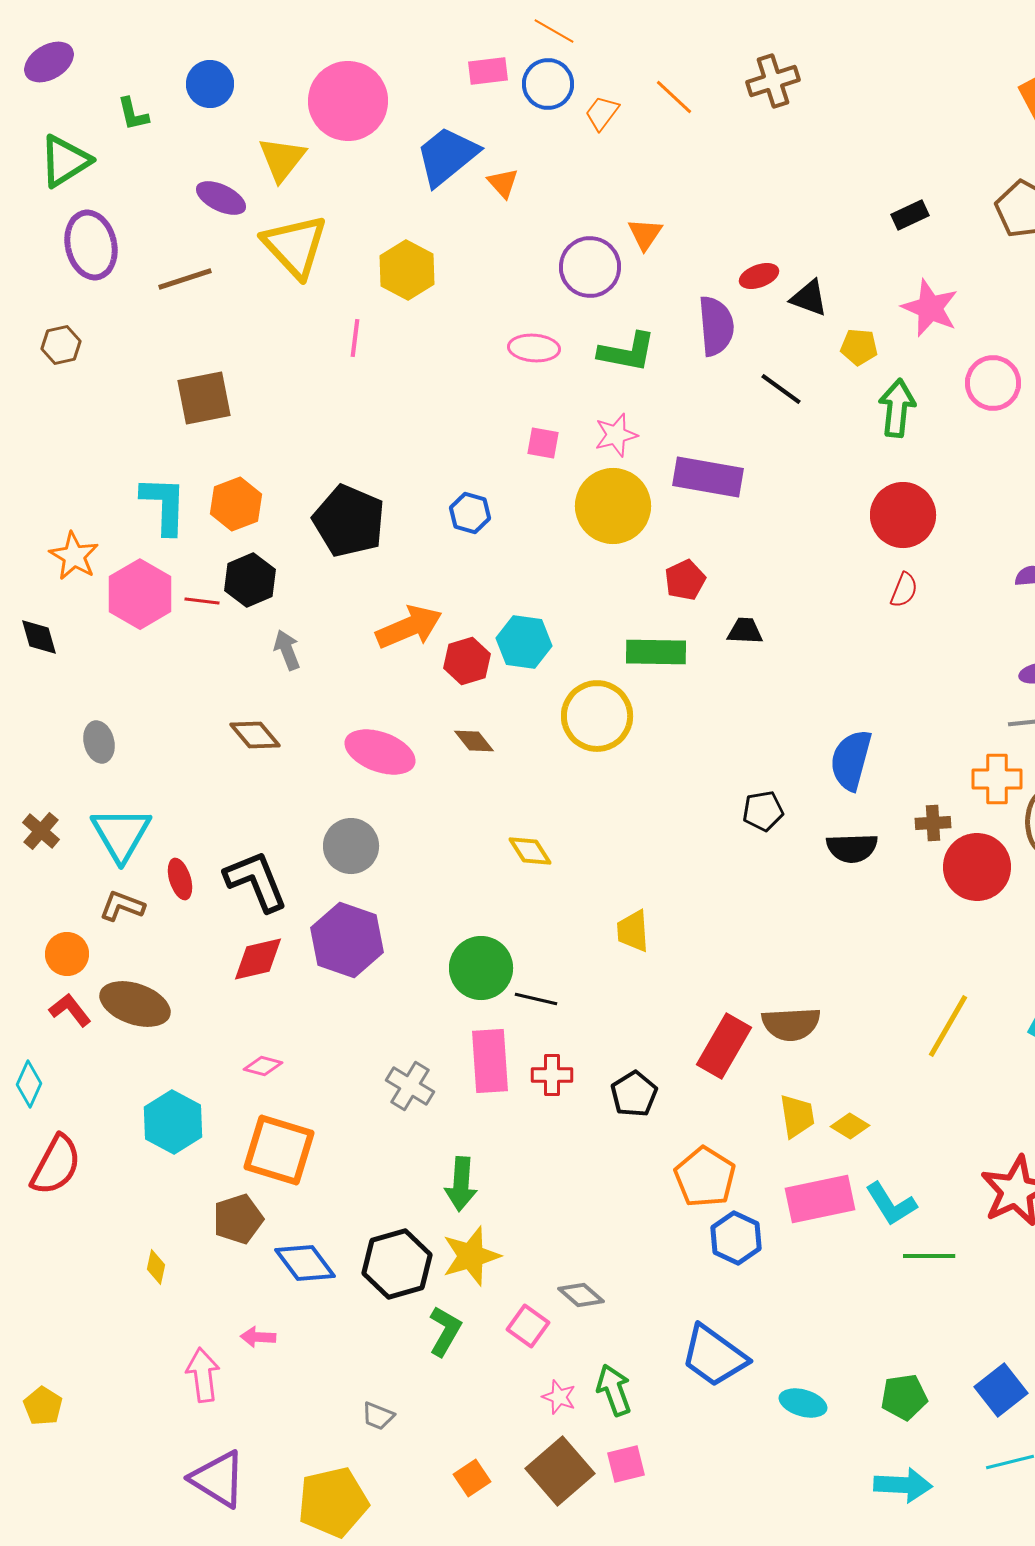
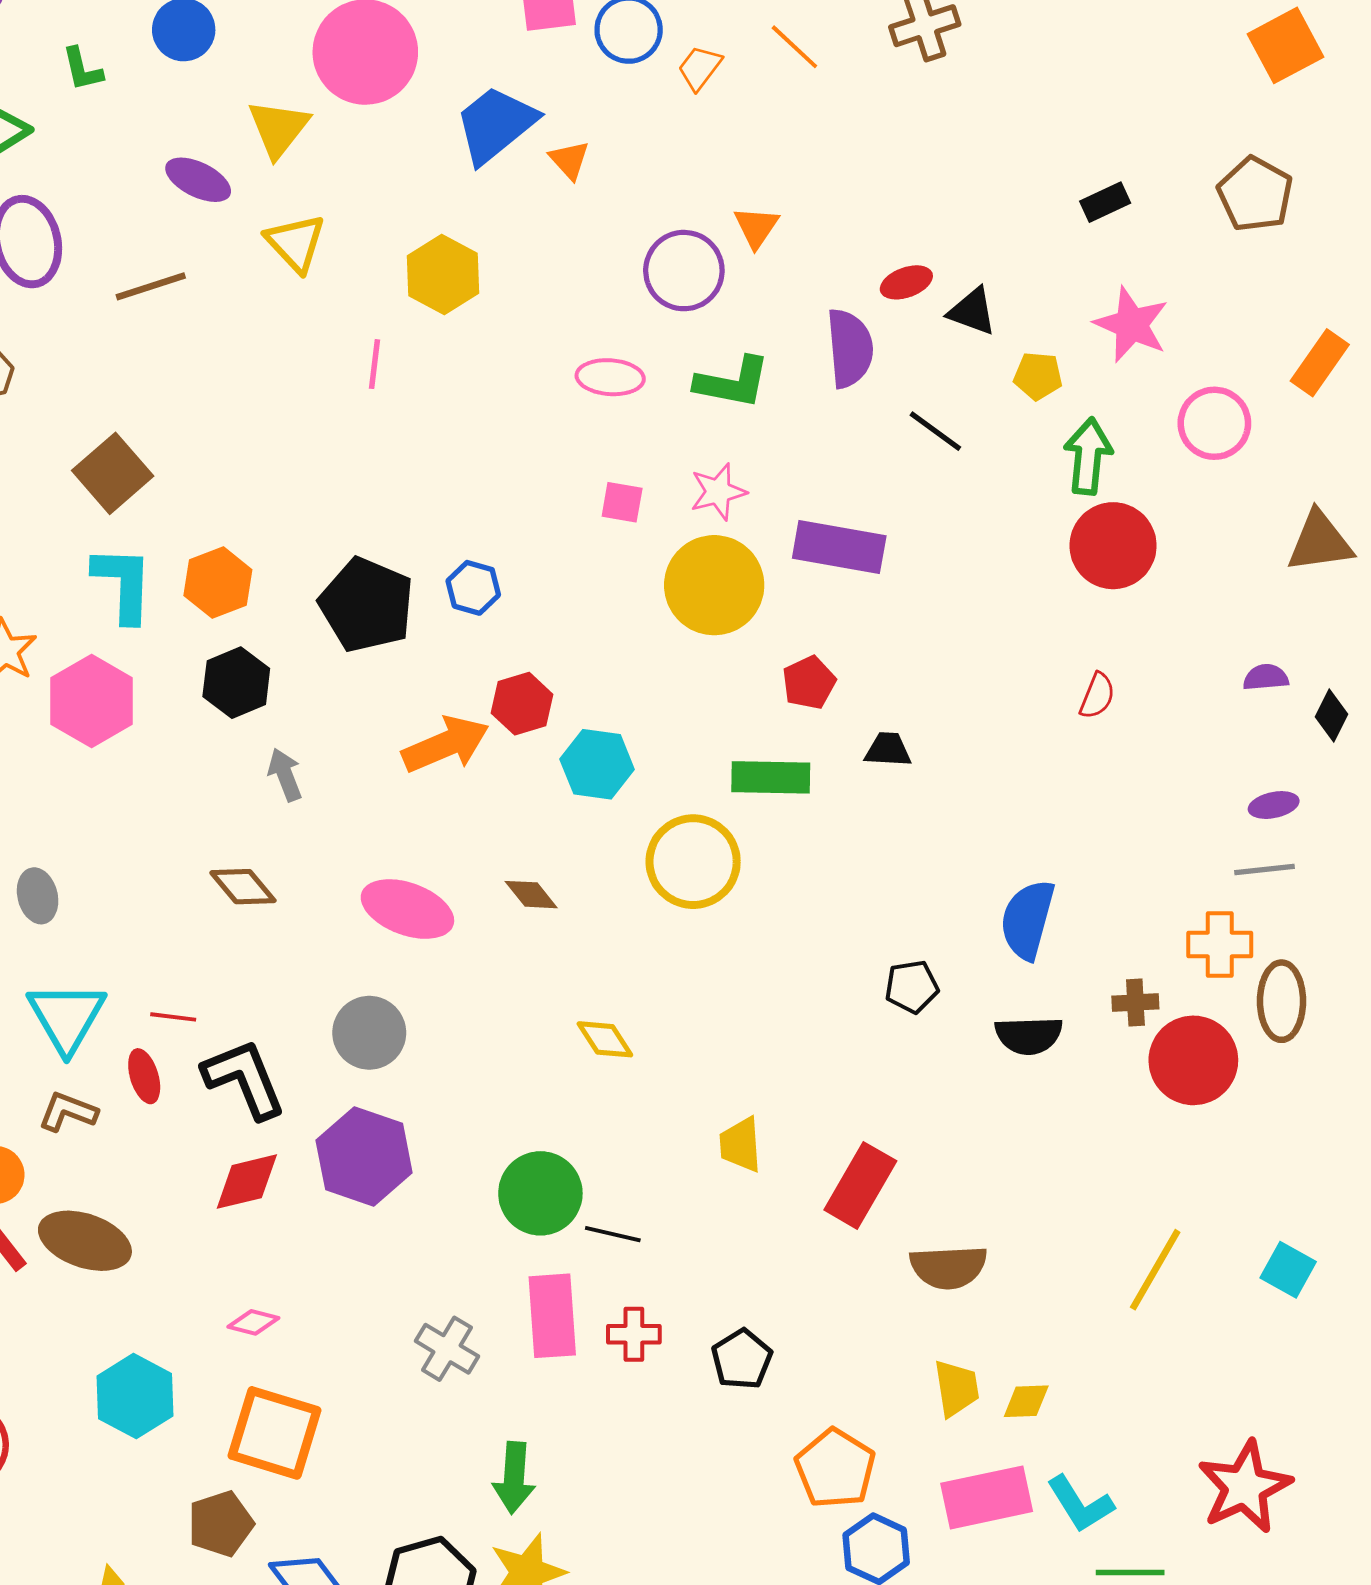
yellow triangle: (295, 246) -> (296, 243), size x0.7
brown square: (204, 398) -> (113, 473), moved, turned -30
blue hexagon: (470, 513) -> (473, 588), moved
red circle: (903, 515) -> (1113, 546), moved
red line: (202, 601) -> (173, 1017), moved
red hexagon: (467, 661) -> (522, 704), moved
red rectangle: (724, 1046) -> (860, 1185), moved
yellow diamond: (850, 1126) -> (1026, 1401), turned -33

